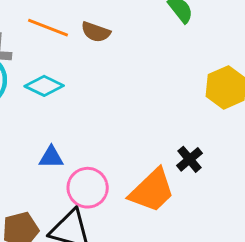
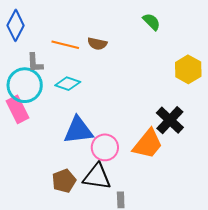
blue triangle: (51, 157) -> (78, 130), size x1.8
black cross: (189, 159) -> (170, 120), size x1.6

